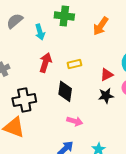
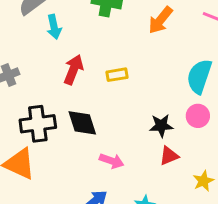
cyan arrow: (40, 32) -> (54, 27), moved
red triangle: (107, 75) -> (169, 156), moved
black diamond: (65, 91) -> (82, 123), moved, turned -30

